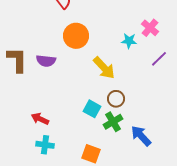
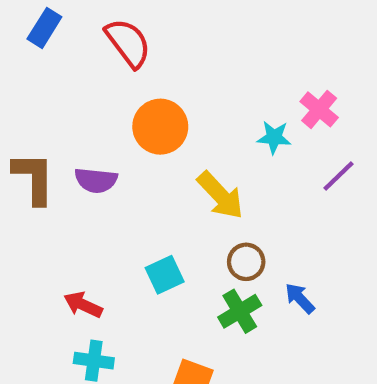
cyan square: (92, 109) -> (165, 275), moved, turned 36
blue arrow: (141, 136) -> (300, 298), moved, size x0.7

